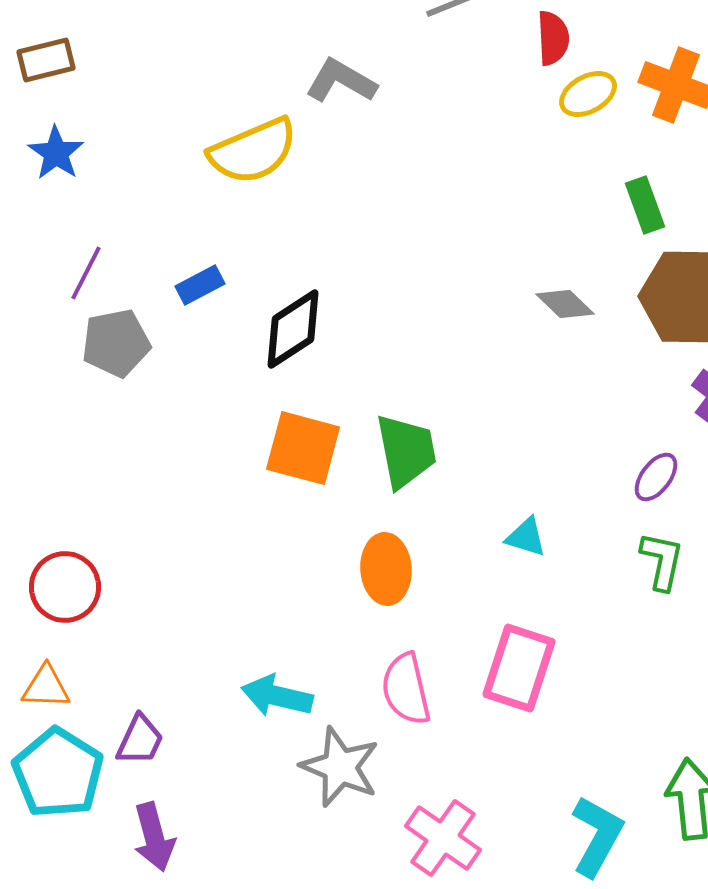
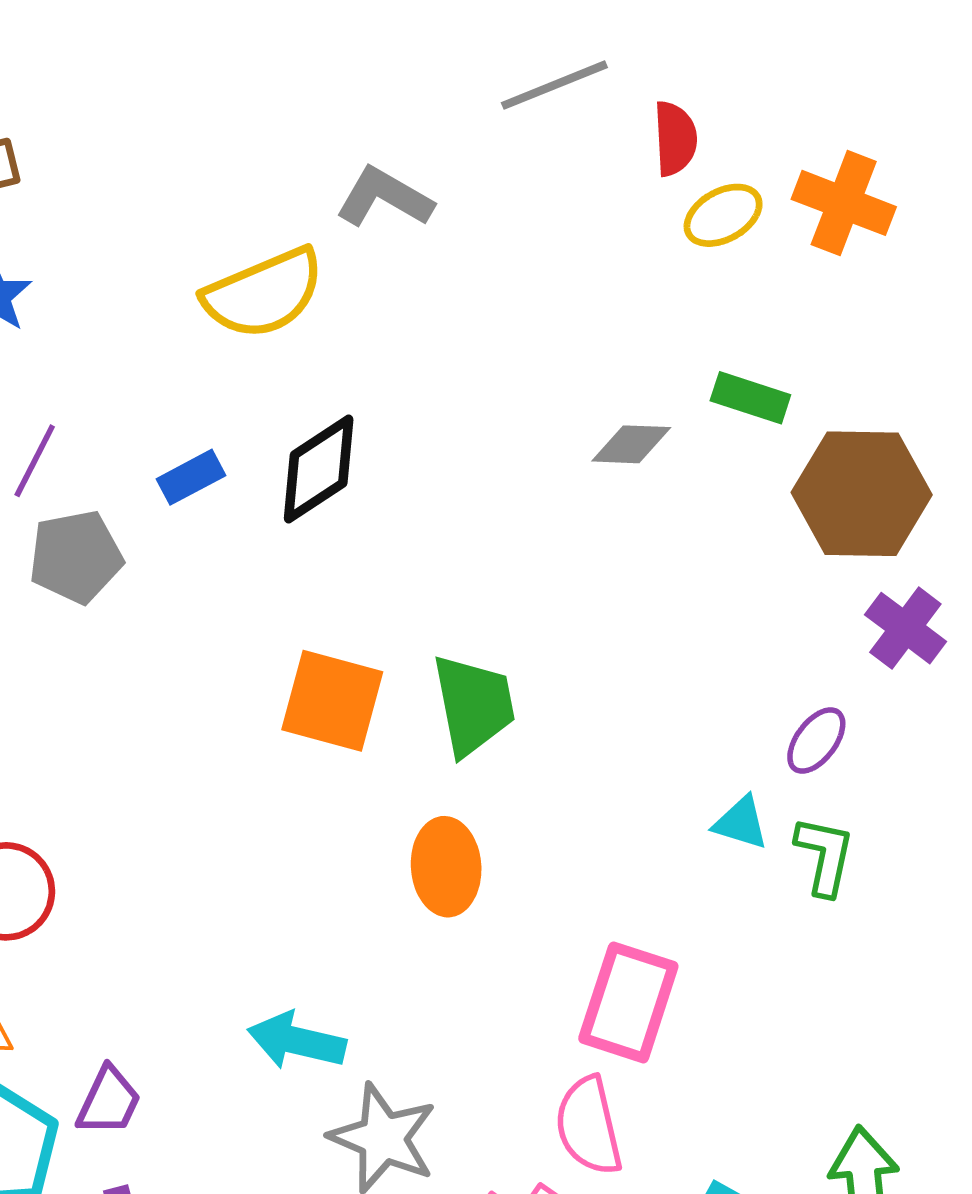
green rectangle: (645, 205) -> (750, 398), moved, turned -52
gray diamond: (565, 304) -> (631, 444), moved, turned -42
black diamond: (293, 329) -> (319, 469), moved
cyan triangle: (526, 537) -> (741, 823), moved
pink semicircle: (406, 689) -> (589, 1126), moved

